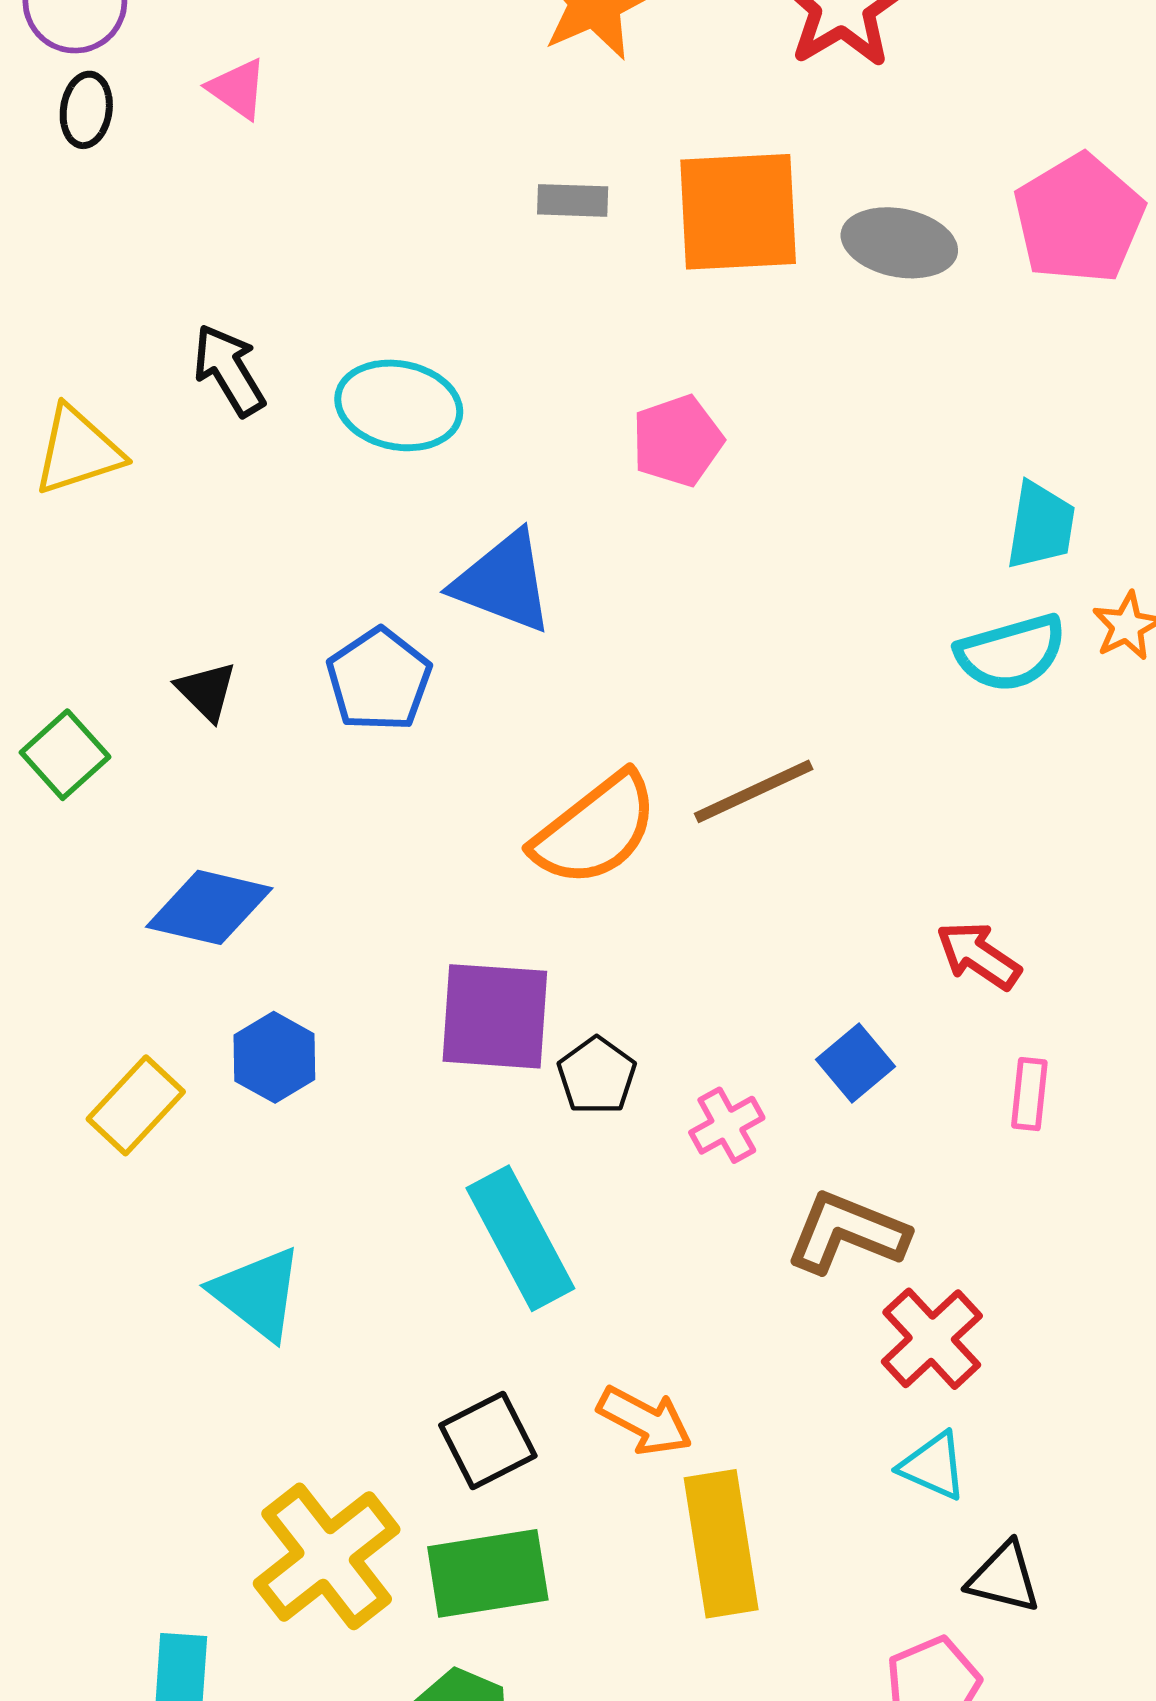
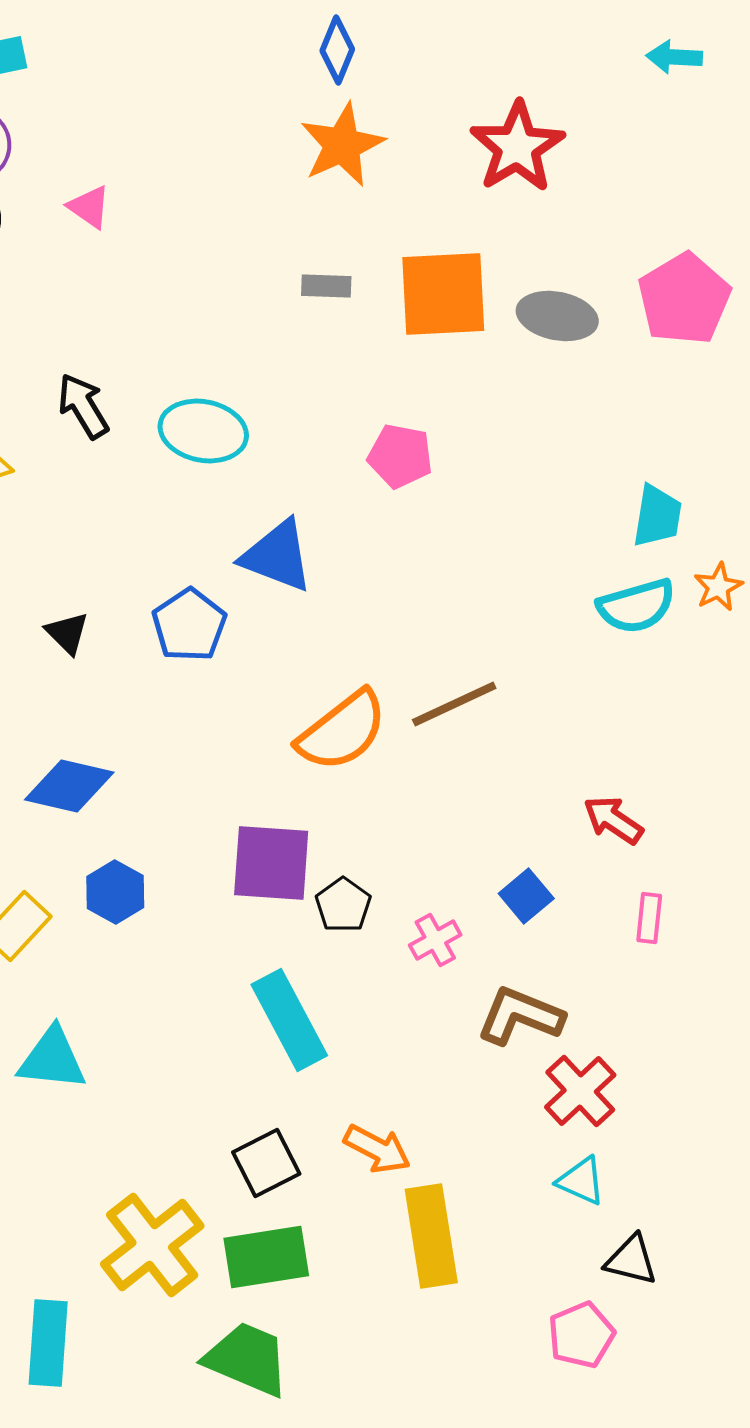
pink pentagon: (677, 441) -> (400, 456), turned 30
cyan triangle: (257, 1293) -> (52, 1059), moved, turned -32

